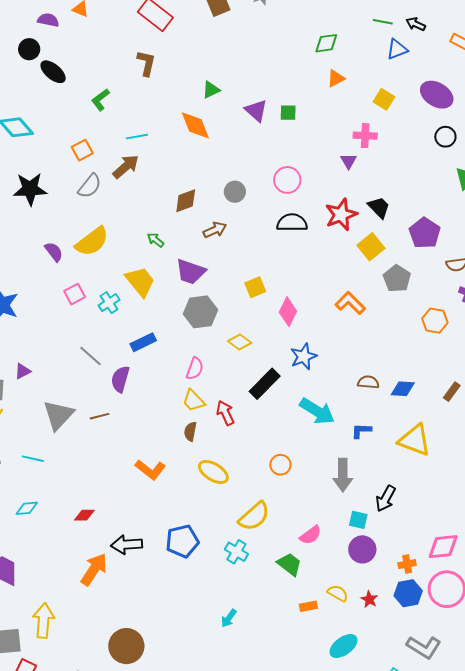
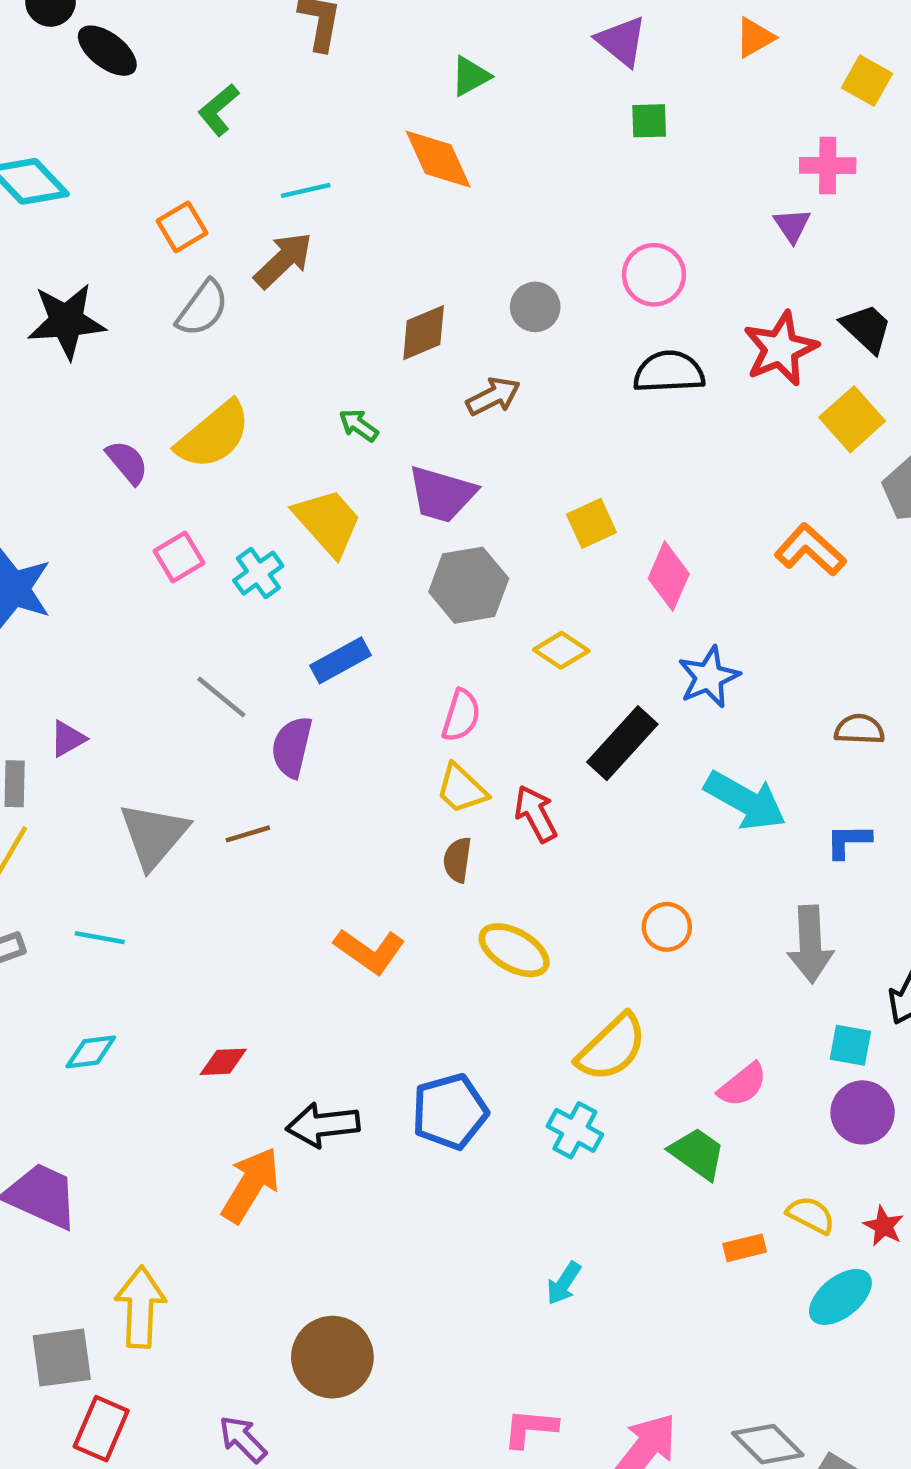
purple triangle: (256, 110) -> (622, 41), moved
cyan ellipse: (343, 646) -> (840, 1297), moved

